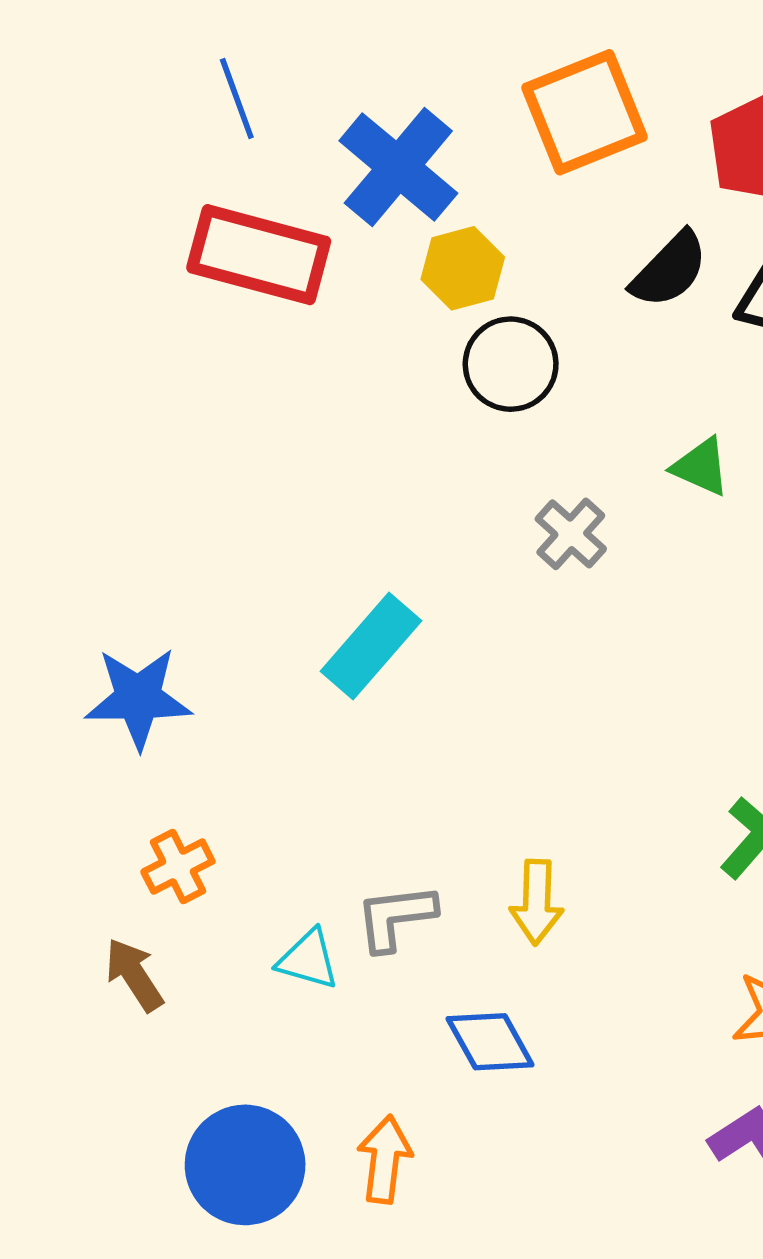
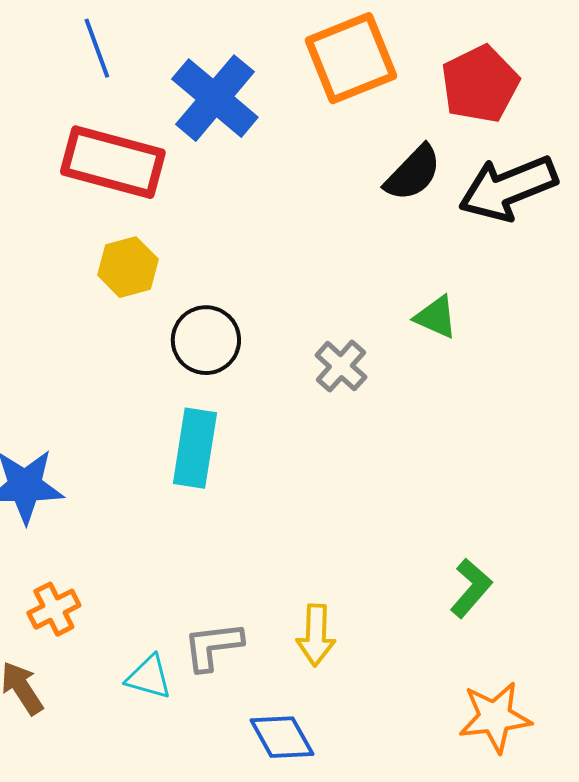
yellow hexagon: (463, 268) -> (128, 267), moved
black circle: (511, 364) -> (206, 340), moved
cyan rectangle: (371, 646) -> (195, 448), turned -32

